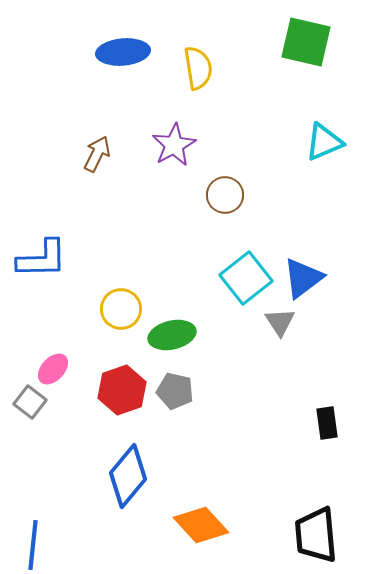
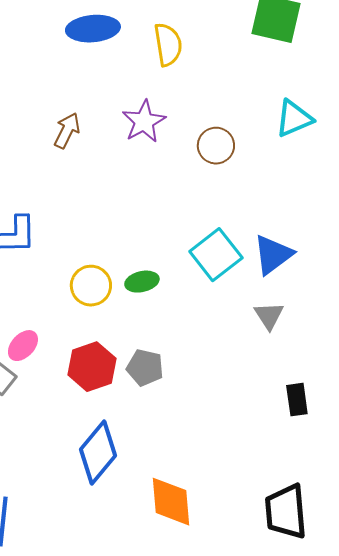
brown circle: (225, 195) -> (216, 146), moved
gray triangle: (280, 322) -> (269, 316), moved
green ellipse: (172, 335) -> (142, 282), moved, size x0.7
orange diamond: (201, 525) -> (171, 502), turned 38

